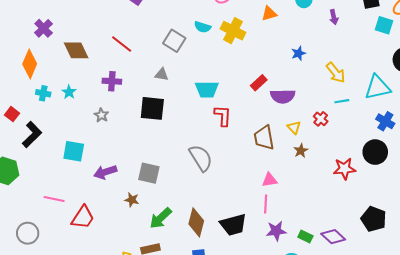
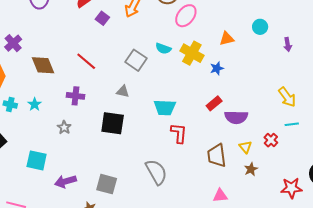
blue star: (299, 53) -> (217, 68), moved

